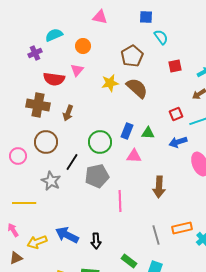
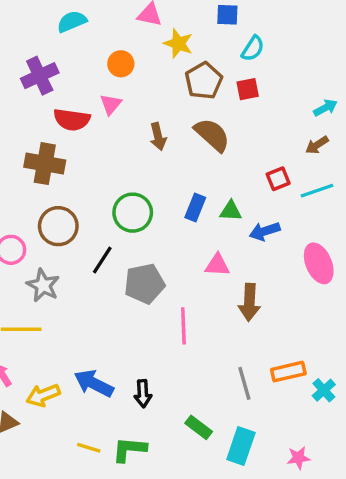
cyan semicircle: (54, 35) -> (72, 22), moved
cyan semicircle: (161, 37) -> (253, 49), turned 70
purple cross: (35, 53) -> (40, 76), size x1.5
red square: (175, 66) -> (248, 89), moved
yellow star: (110, 83) -> (178, 43), moved, turned 30
brown arrow: (68, 113) -> (158, 137), moved, turned -35
green circle: (100, 142) -> (133, 213), moved
blue arrow: (178, 142) -> (265, 231), moved
pink triangle: (134, 156) -> (217, 265), moved
gray star: (51, 181) -> (43, 285), moved

